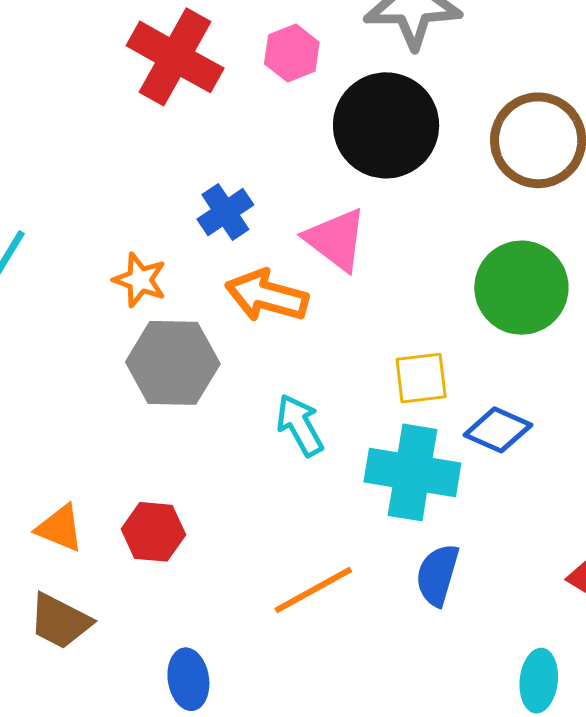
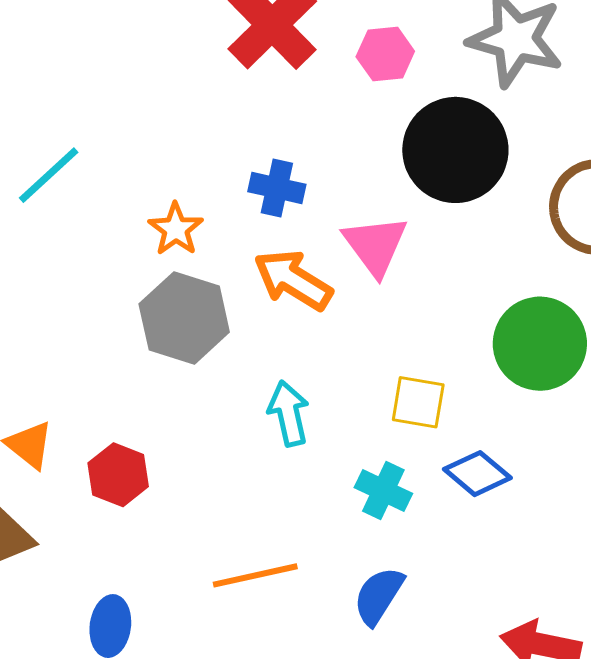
blue cross: (225, 212) -> (277, 188), turned 30
cyan cross: (412, 472) -> (383, 490), size x0.6

